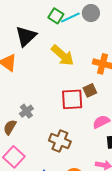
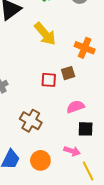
red square: (72, 99) -> (49, 80), size x0.7

